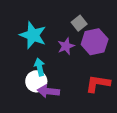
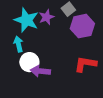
purple star: (66, 46) -> (46, 17), moved
cyan arrow: (40, 67) -> (18, 44), moved

